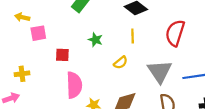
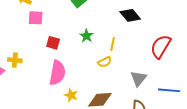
yellow line: (133, 36) -> (113, 44), moved
gray triangle: (160, 71) -> (139, 78), size x0.7
yellow cross: (22, 74) -> (15, 60), moved

